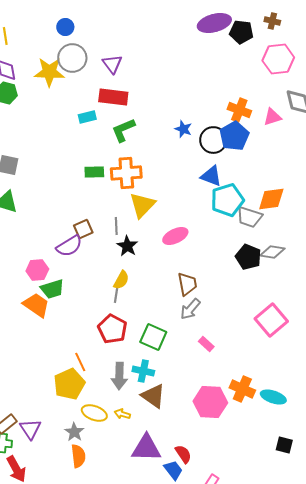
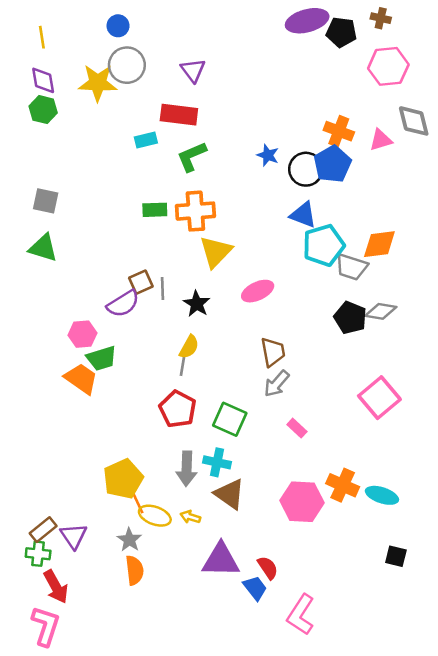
purple triangle: (112, 64) -> (193, 70), moved
gray line: (116, 226) -> (162, 288), moved
orange line: (80, 362) -> (137, 502), moved

